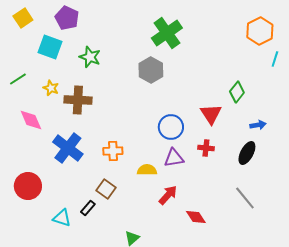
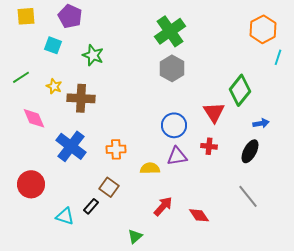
yellow square: (23, 18) -> (26, 16), turned 30
cyan square: (50, 47) -> (53, 45), size x0.7
gray hexagon: (151, 70) -> (172, 68), moved
green diamond: (237, 92) -> (240, 90), size x1.4
red arrow: (168, 195) -> (163, 206), moved

